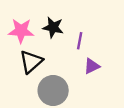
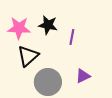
purple triangle: (92, 66) -> (83, 76), moved

